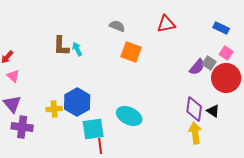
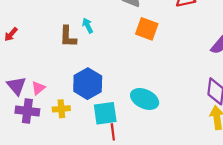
brown L-shape: (61, 46) -> (68, 37), moved
pink triangle: (13, 76) -> (38, 88), moved, turned 40
yellow cross: (54, 109) -> (61, 109), moved

